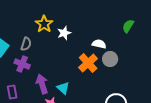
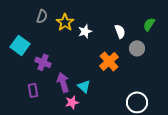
gray semicircle: (26, 44) -> (42, 16), moved
white semicircle: (99, 44) -> (120, 31), moved, turned 56
gray circle: (110, 59) -> (137, 48), moved

